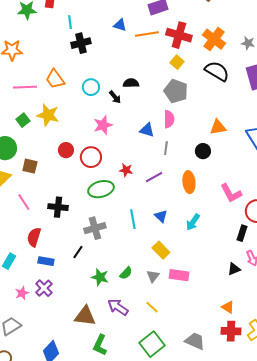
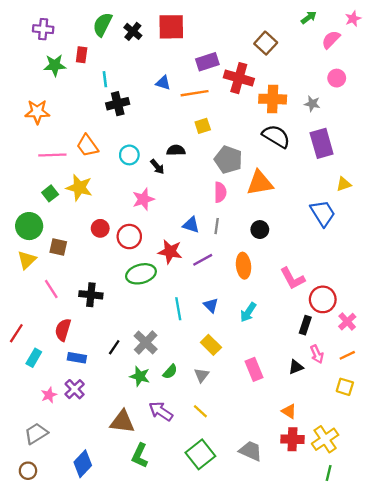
red cross: (179, 35) -> (239, 78), moved
orange cross: (214, 39) -> (273, 99), turned -35
yellow square: (177, 62) -> (203, 126), moved, turned 32
orange triangle: (218, 127) -> (260, 183), moved, size x1.4
blue triangle: (147, 130) -> (191, 225), moved
red star: (126, 170) -> (170, 252), size x1.5
gray cross: (95, 228) -> (146, 343), moved, turned -30
pink rectangle: (179, 275) -> (254, 369), moved, turned 60

